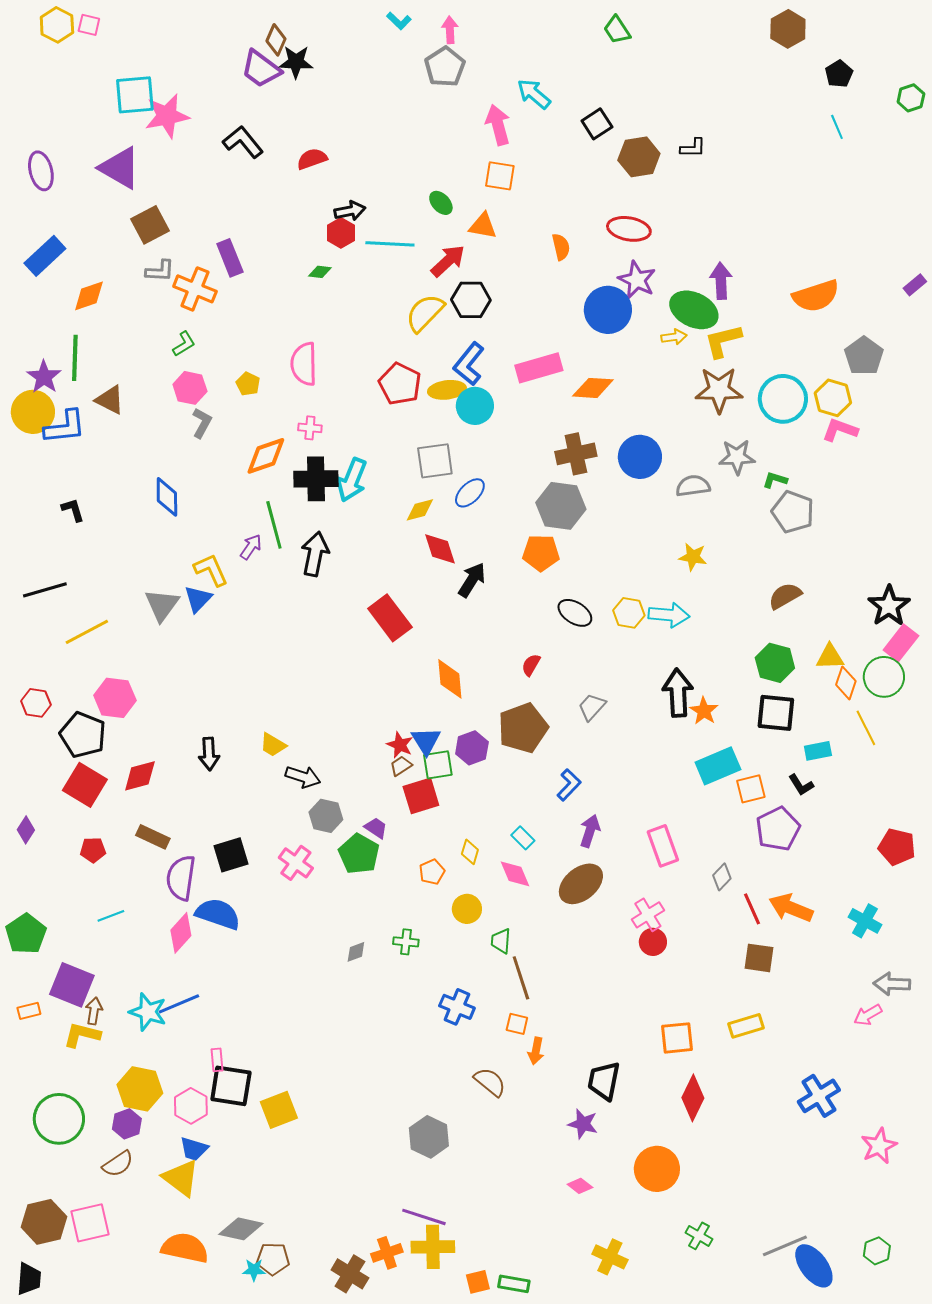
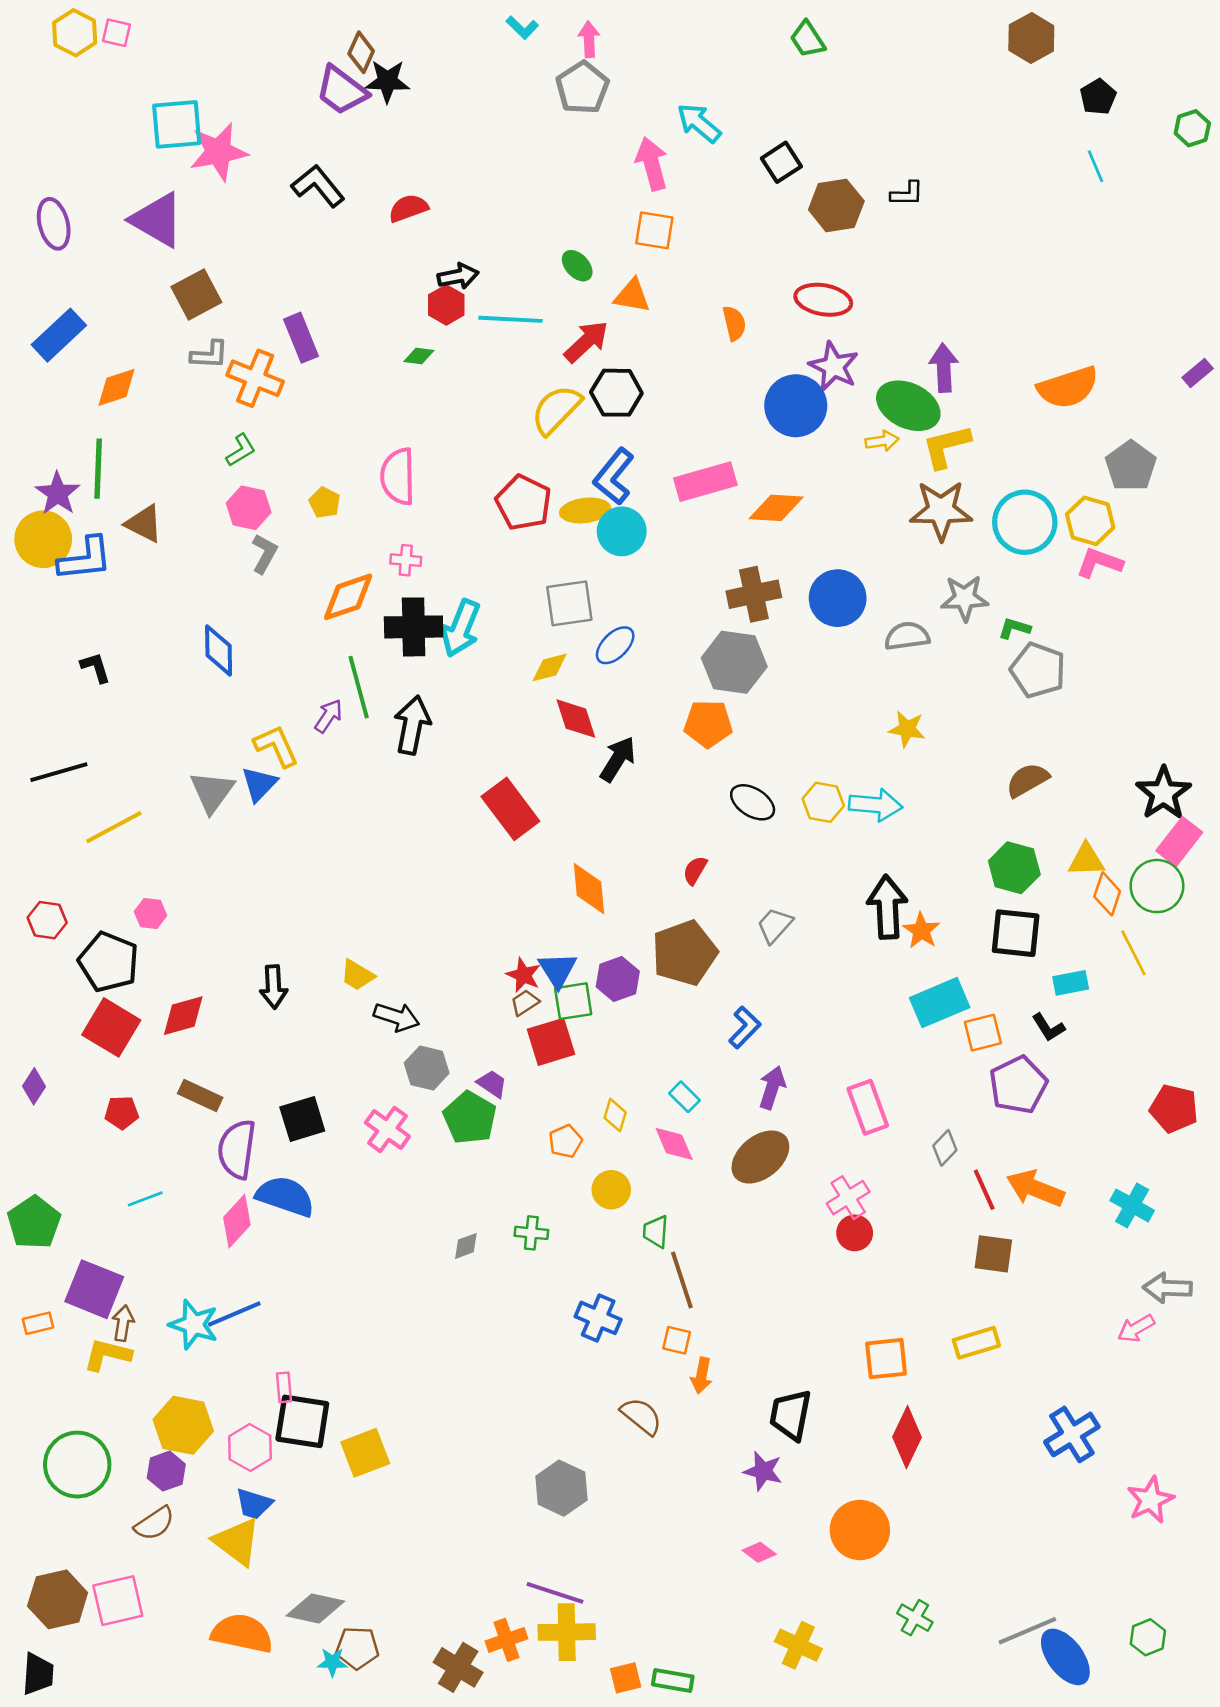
pink hexagon: (115, 698) -> (151, 914), size x0.6

